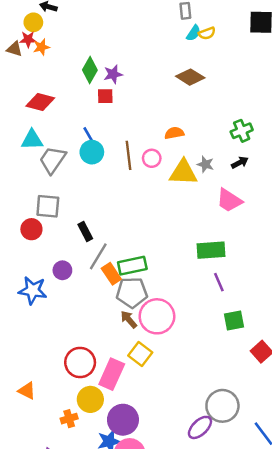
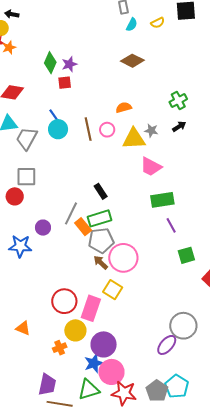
yellow semicircle: (207, 33) -> (158, 23), moved
pink trapezoid: (229, 200) -> (151, 167), moved
black rectangle: (85, 232) -> (101, 191), moved

